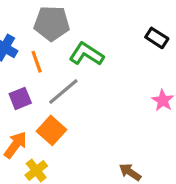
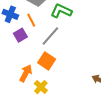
purple square: (20, 98) -> (20, 35), moved

